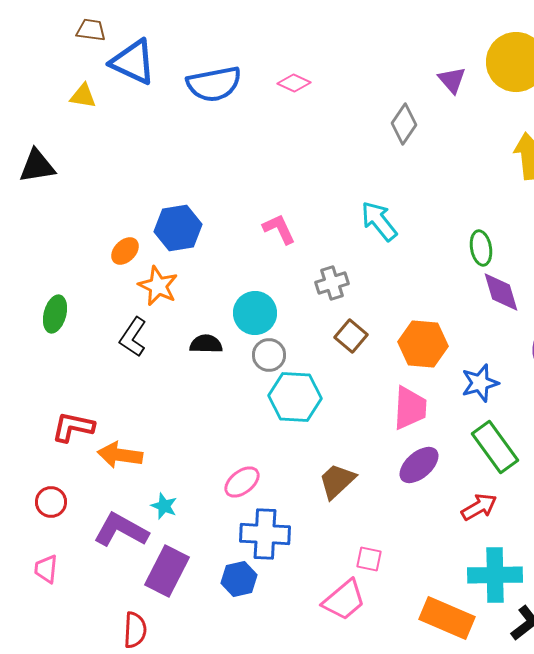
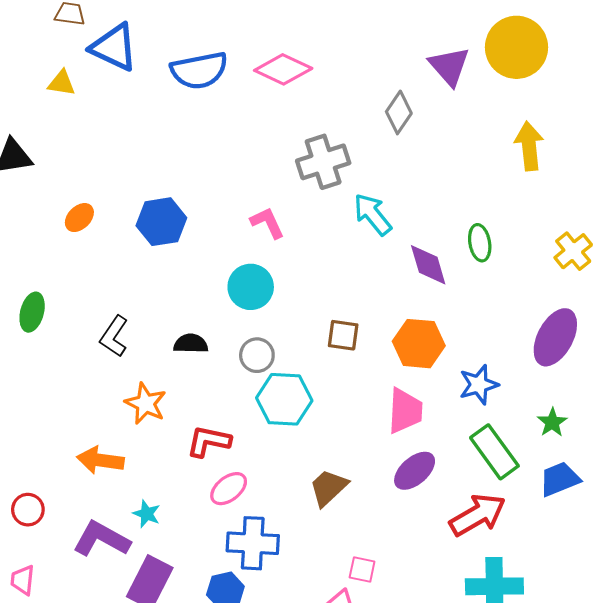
purple triangle: (452, 80) -> (449, 66), size x1.4
pink diamond: (294, 83) -> (283, 69), size x1.6
orange ellipse: (125, 251) -> (79, 218), moved
gray cross: (332, 283) -> (323, 162), moved, size x1.5
orange star: (158, 286) -> (146, 403), moved
purple diamond: (501, 292) -> (428, 265), moved
cyan circle: (255, 313) -> (251, 287), moved
brown square: (351, 336) -> (343, 335), turned -32
red L-shape: (73, 427) -> (209, 441), moved
red arrow: (479, 507) -> (478, 515), size x1.5

